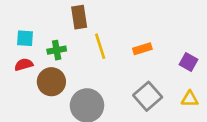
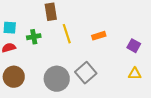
brown circle: (51, 82) -> (14, 77), moved
gray square: (148, 96) -> (86, 73), moved

